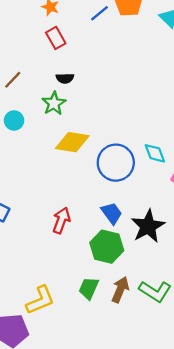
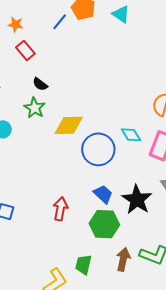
black semicircle: (65, 78) -> (40, 84), turned 49
yellow diamond: (72, 142) -> (69, 125), moved
green trapezoid: (89, 288) -> (83, 265), moved

